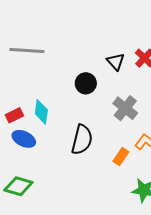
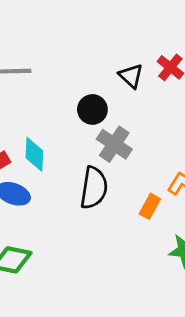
gray cross: (125, 108) -> (114, 144), moved

